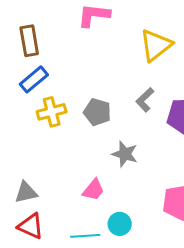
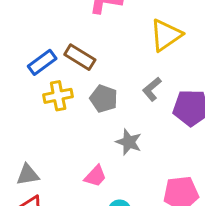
brown rectangle: (29, 41) -> (80, 57), moved, turned -52

